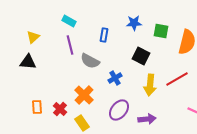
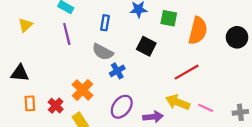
gray semicircle: (90, 61) -> (103, 52), moved
black triangle: (28, 62) -> (20, 73), moved
yellow arrow: (150, 85) -> (178, 102), moved, turned 105

